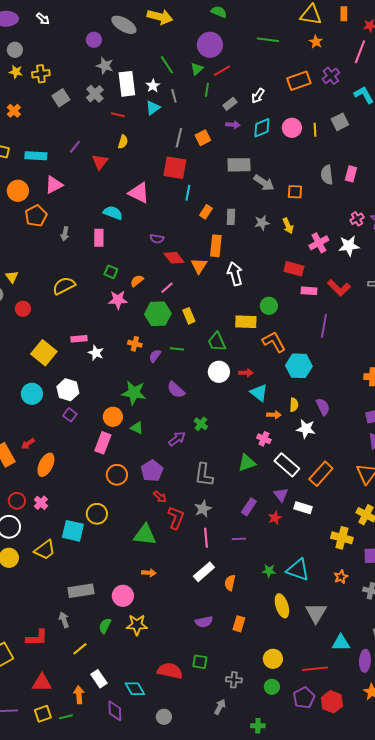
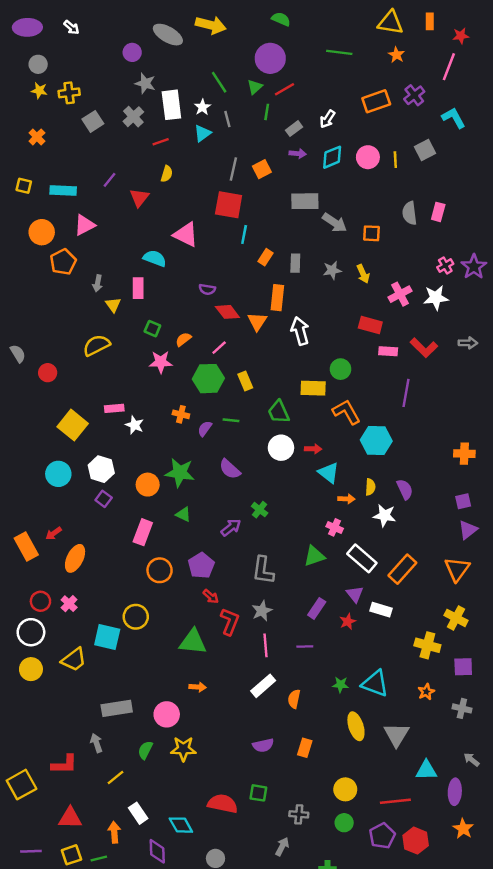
red line: (118, 115) -> (161, 142), turned -32
yellow triangle: (12, 277) -> (113, 305), moved
orange circle: (113, 417) -> (148, 485), moved

